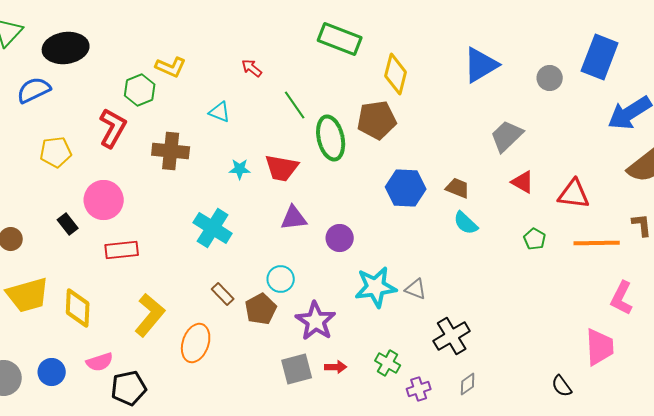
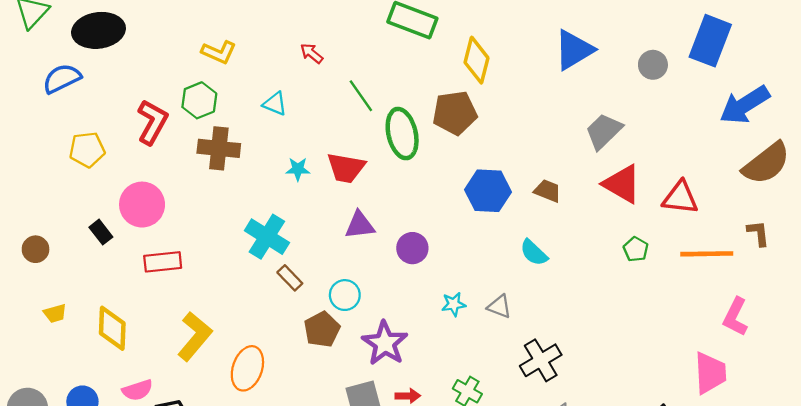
green hexagon: (140, 90) -> (199, 100), moved
red triangle: (523, 182) -> (622, 184), size x1.5
cyan semicircle: (466, 223) -> (534, 253), moved
cyan star: (376, 287) -> (454, 304), size x0.5
brown rectangle: (223, 294) -> (290, 278), moved
yellow trapezoid: (28, 295) -> (55, 313), size x0.5

